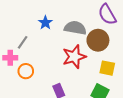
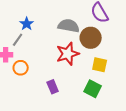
blue star: (45, 23) -> (27, 24), moved

